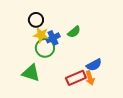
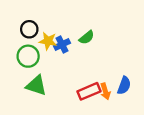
black circle: (36, 20) -> (29, 29), moved
green circle: (45, 48) -> (28, 56), moved
blue semicircle: (94, 65) -> (124, 85), moved, turned -42

